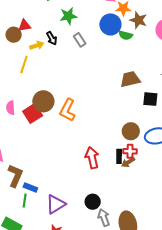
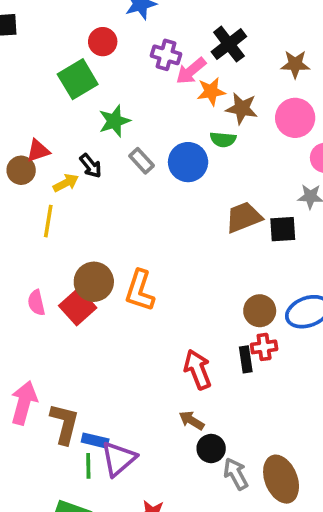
blue circle: (110, 24) -> (188, 162), moved
black square: (150, 99) -> (283, 229), moved
brown arrow: (128, 162) -> (191, 420), moved, turned 72
purple triangle: (56, 204) -> (119, 459), moved

